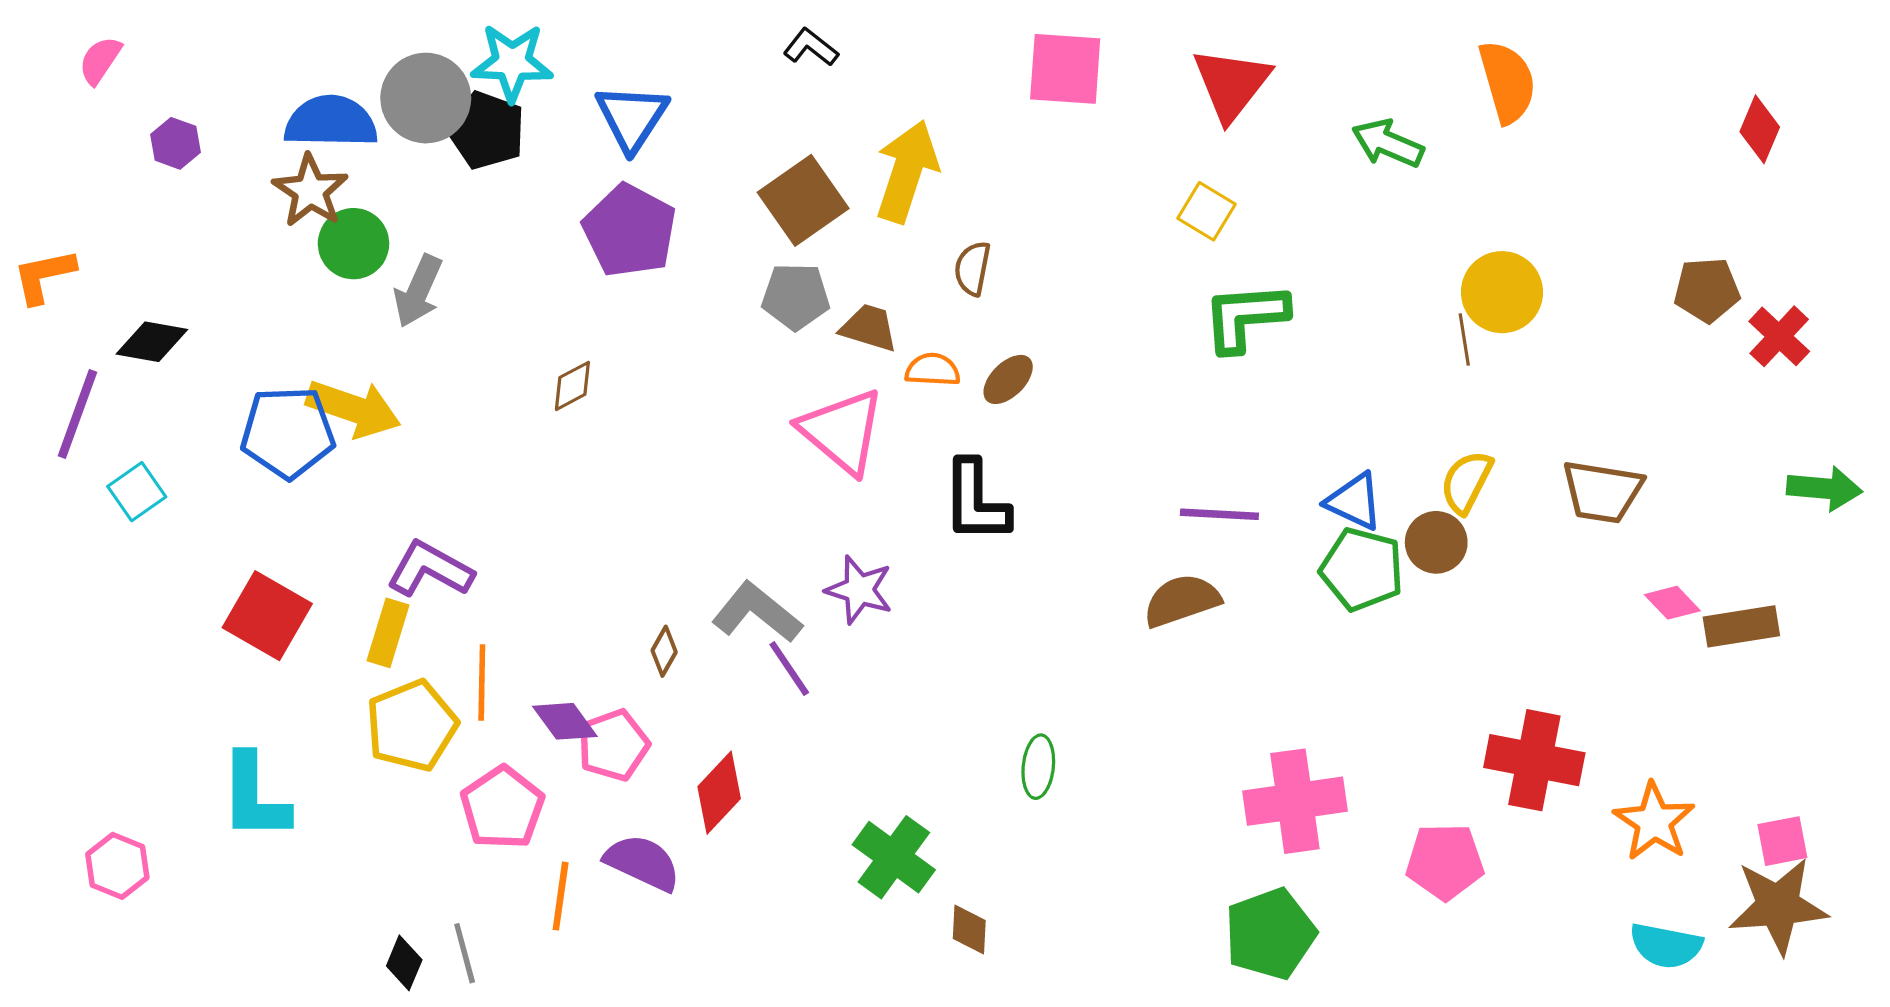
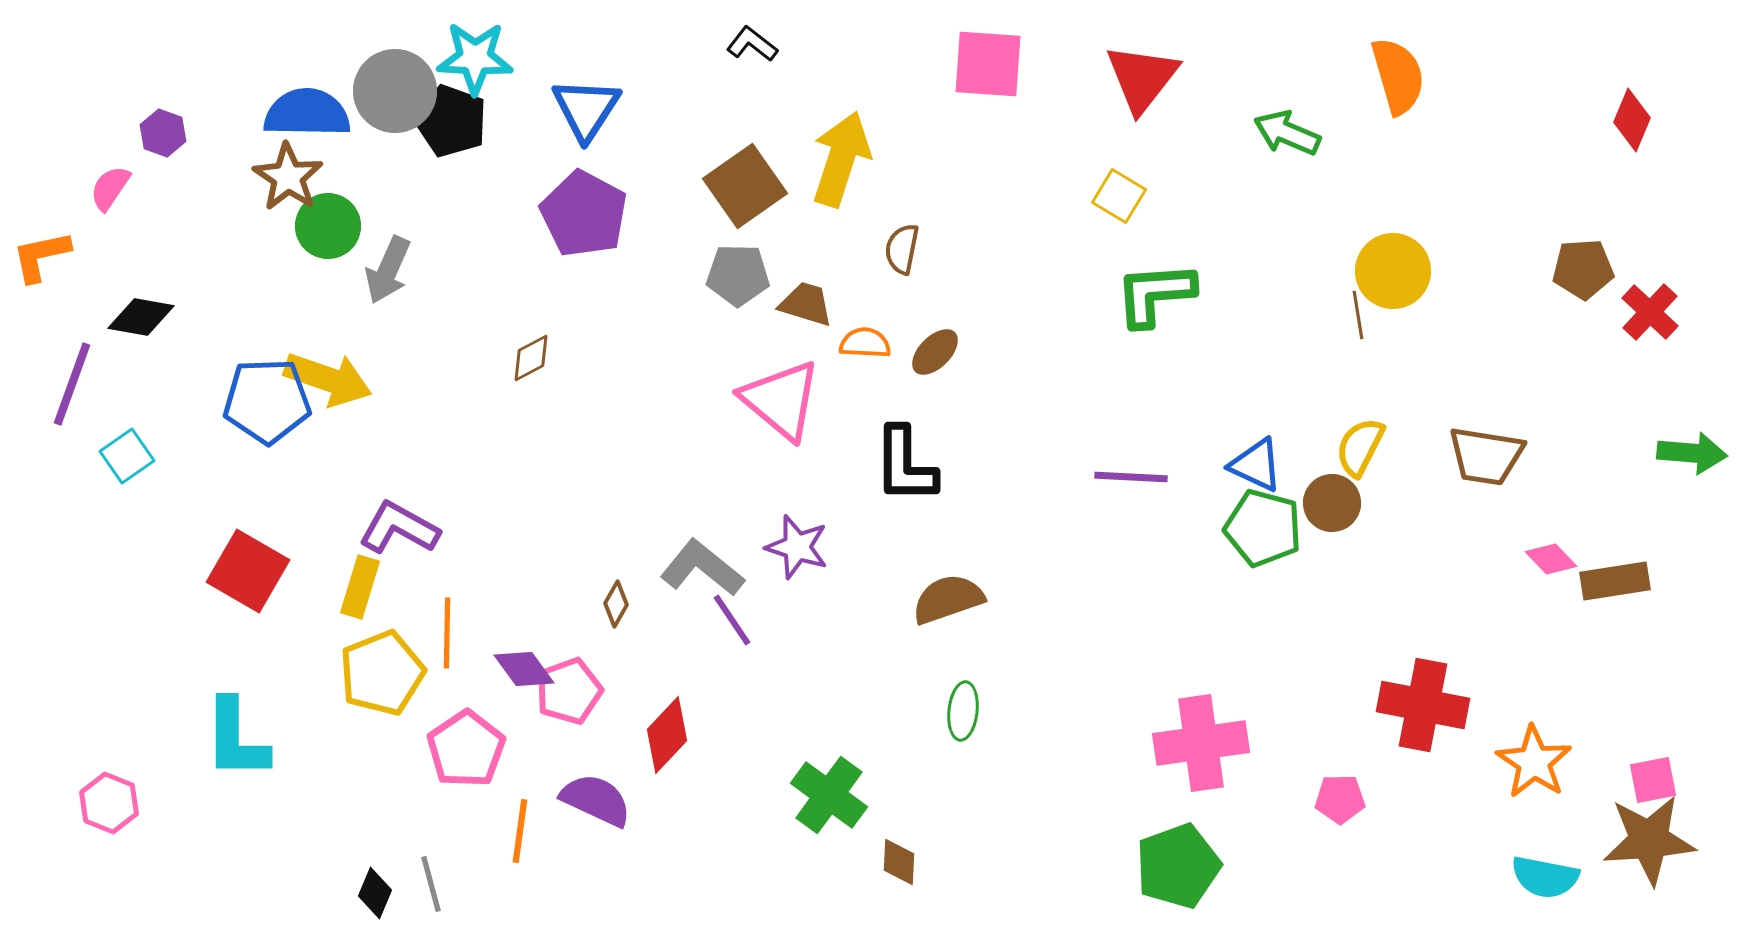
pink semicircle: (100, 60) -> (110, 188), moved
brown semicircle: (1182, 601) -> (948, 599), moved
pink pentagon: (1445, 862) -> (1340, 799), size x0.7

